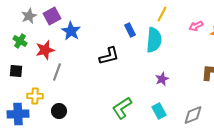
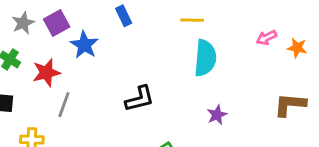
yellow line: (162, 14) -> (192, 20), moved, turned 63
blue rectangle: (130, 30) -> (124, 16), moved
black L-shape: (109, 56) -> (140, 99), moved

